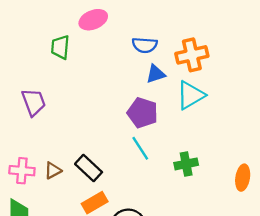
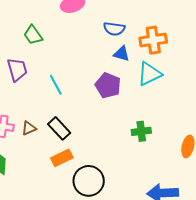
green trapezoid: (60, 47) -> (33, 35), moved, turned -45
blue triangle: (156, 74) -> (122, 54), turned 30
cyan line: (140, 148) -> (56, 85), moved

